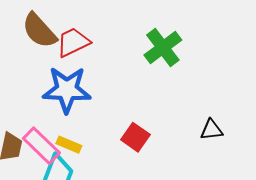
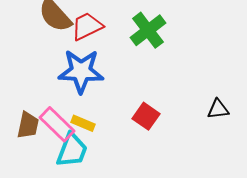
green cross: (163, 48) -> (148, 30), moved

